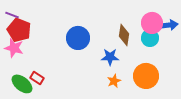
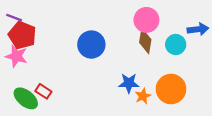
pink circle: (152, 23) -> (146, 20), moved
blue star: (110, 57) -> (129, 83), moved
orange star: (114, 81) -> (143, 96), moved

